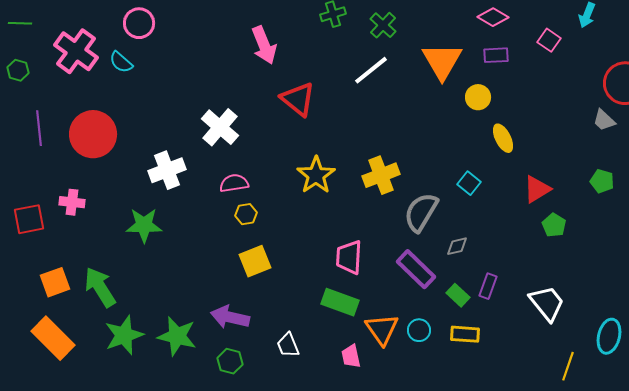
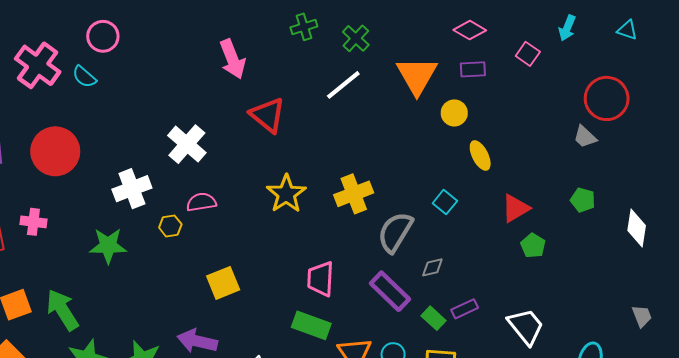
yellow hexagon: (246, 214) -> (170, 226), moved
purple rectangle: (488, 286) -> (465, 309), turned 45

